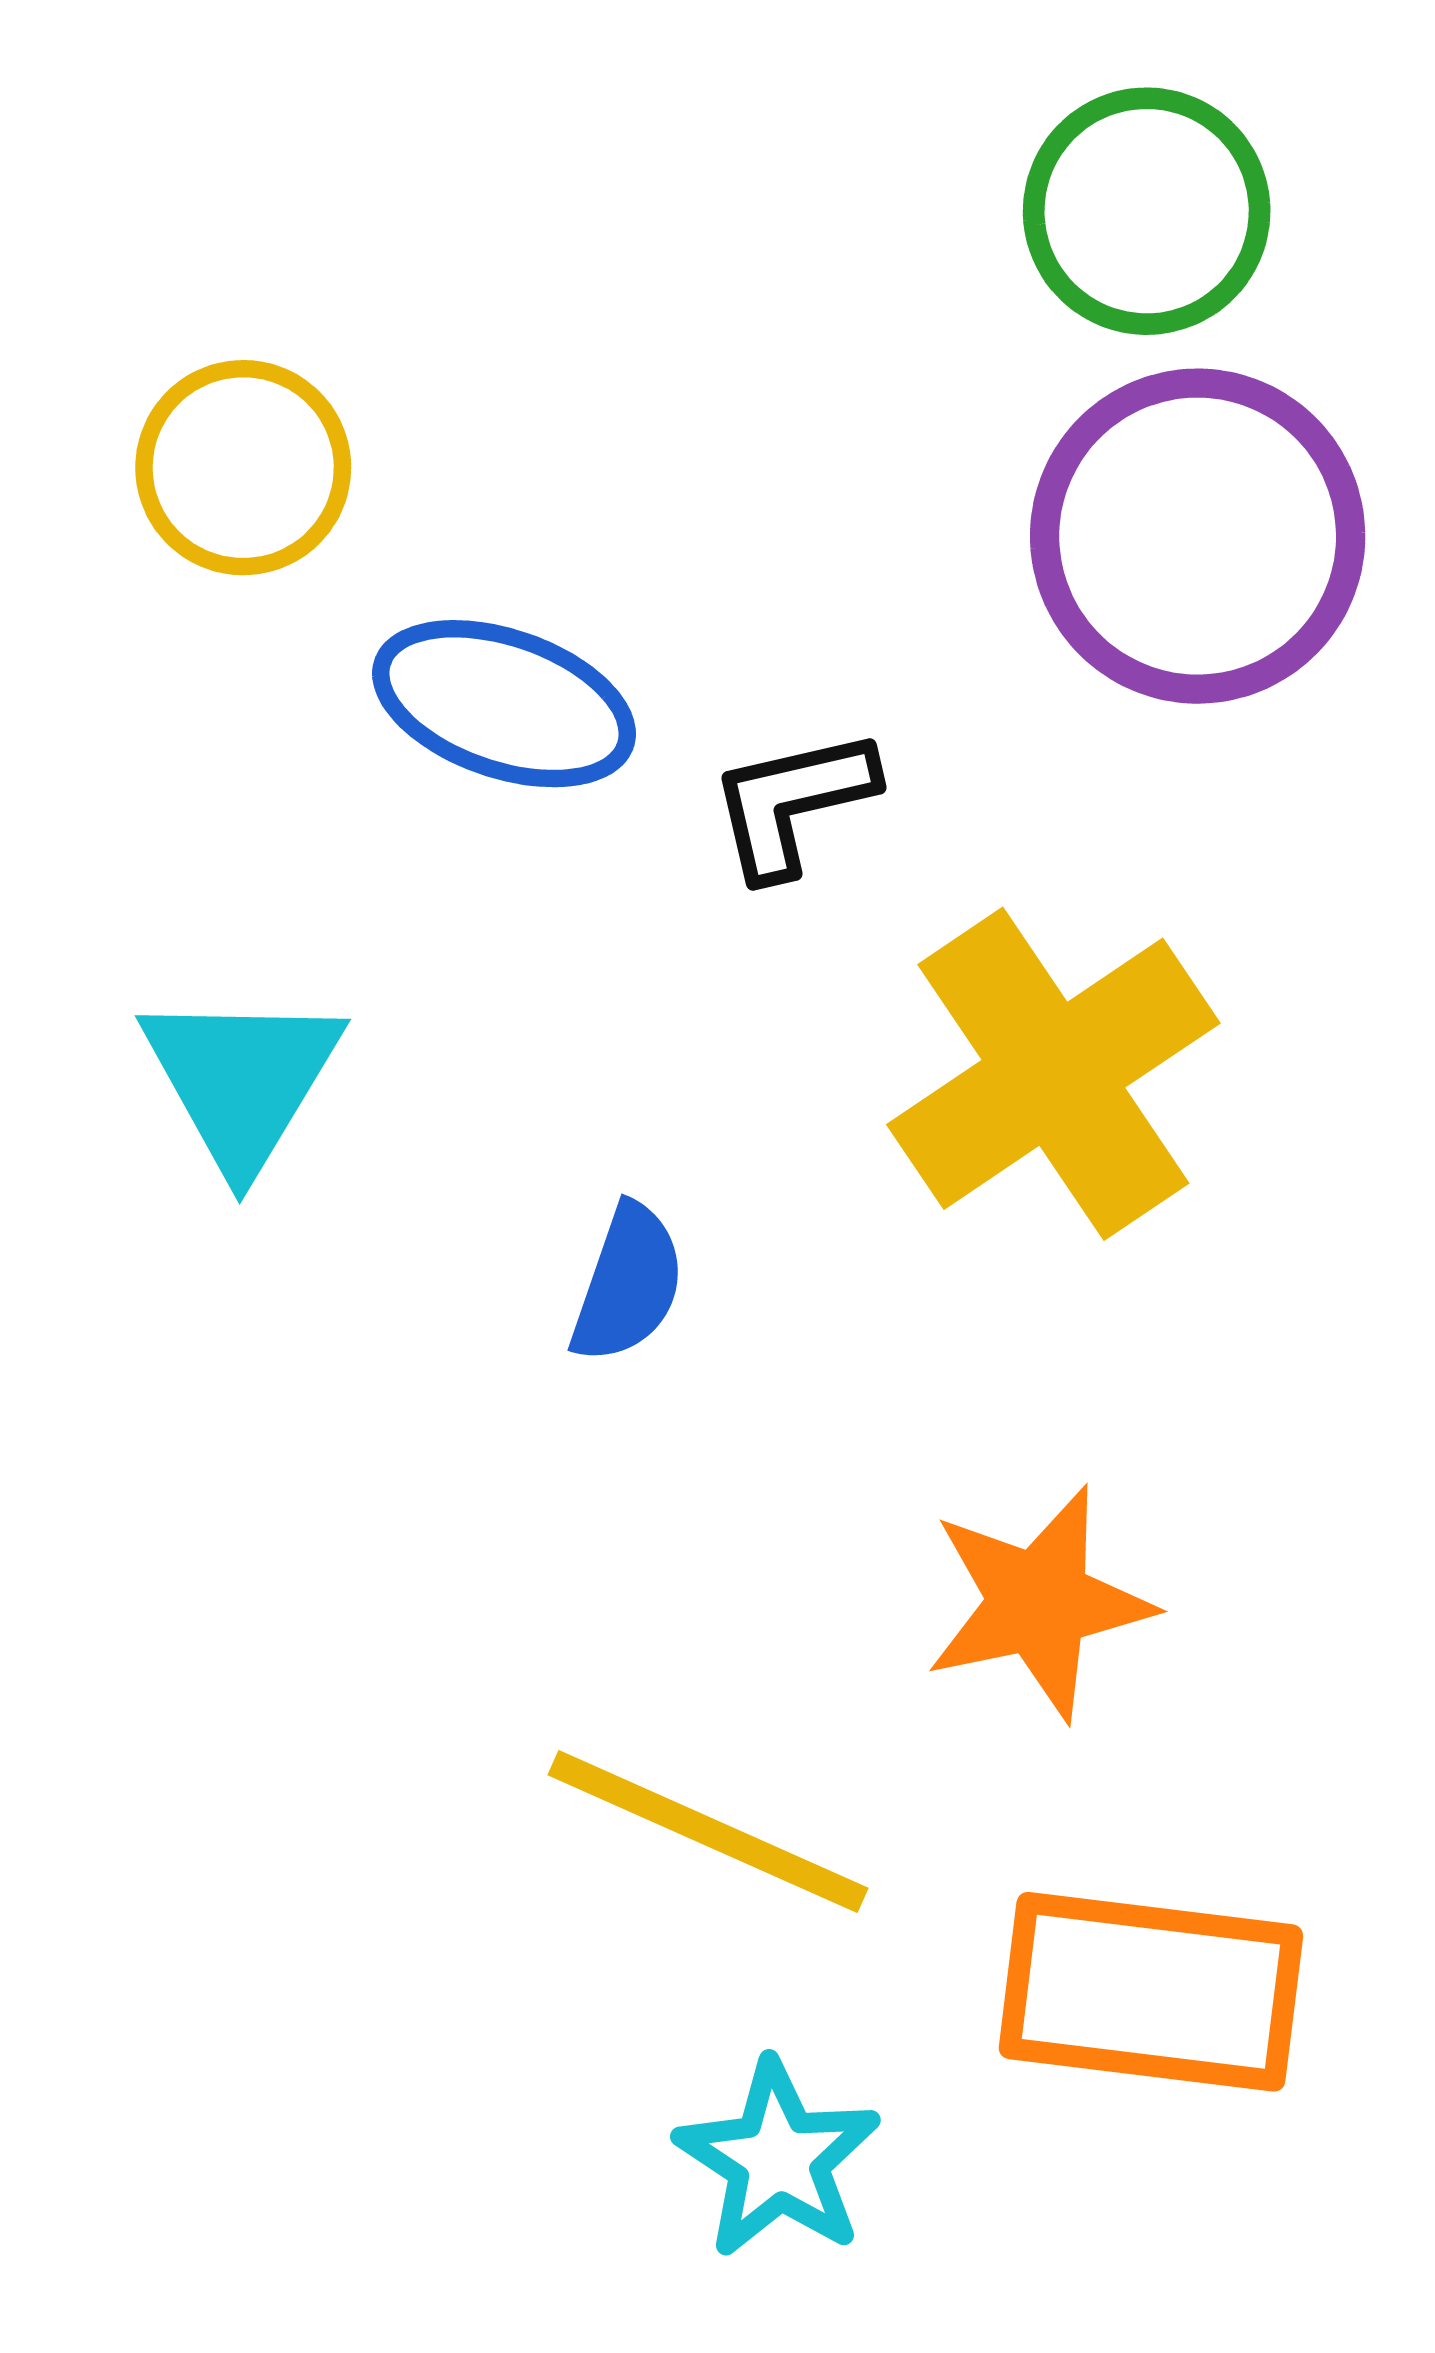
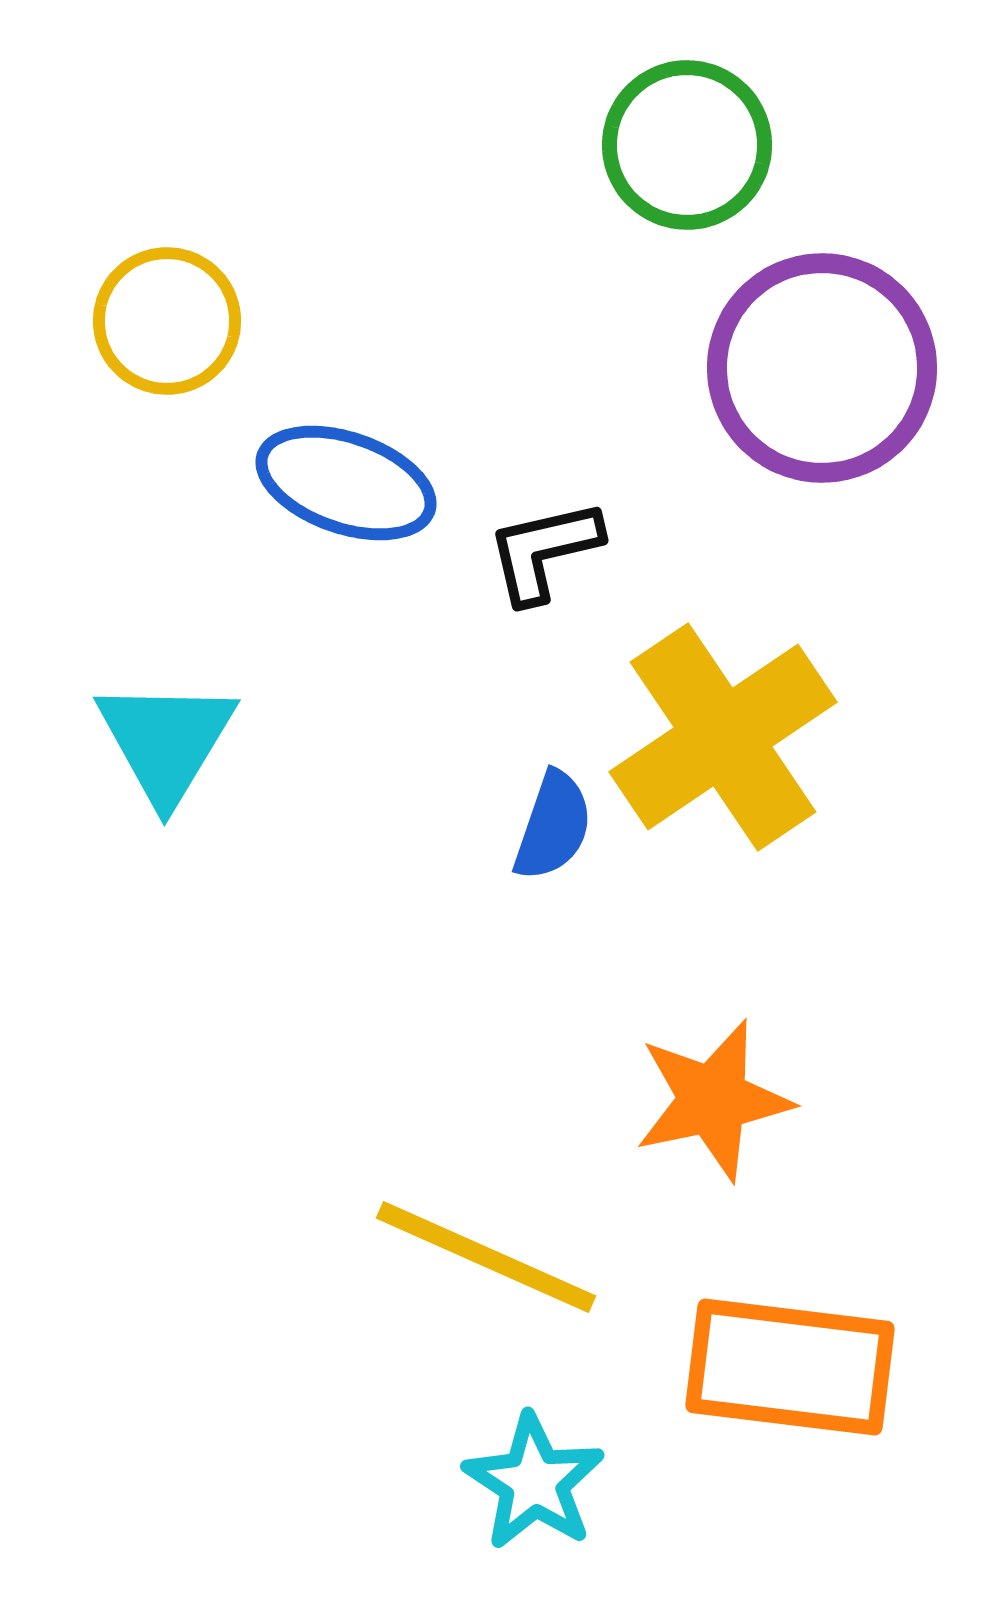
green circle: (1147, 211) -> (687, 145), moved
blue semicircle: (628, 1284) -> (553, 826), moved

